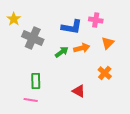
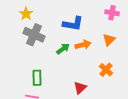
yellow star: (14, 19) -> (26, 14), moved
pink cross: (96, 20) -> (112, 13), moved
red triangle: (79, 91) -> (80, 88), turned 48

